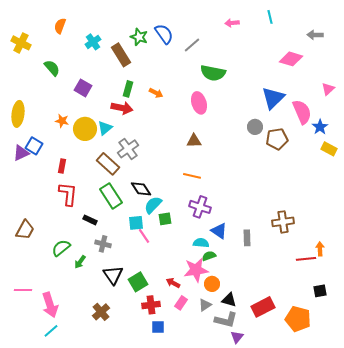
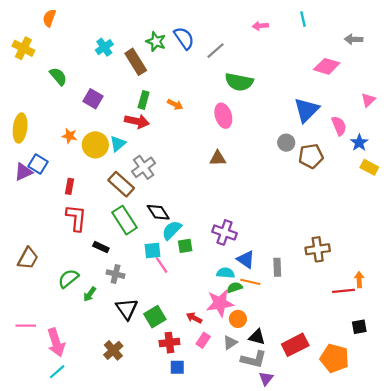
orange semicircle: (60, 26) -> (49, 18), moved
pink semicircle: (302, 112) -> (339, 126), size x0.7
orange line: (192, 176) -> (250, 282), moved

